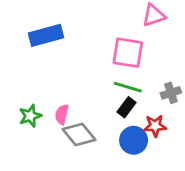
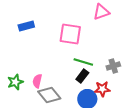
blue rectangle: (46, 35) -> (26, 26), size x0.7
pink square: (128, 53) -> (70, 34), moved

